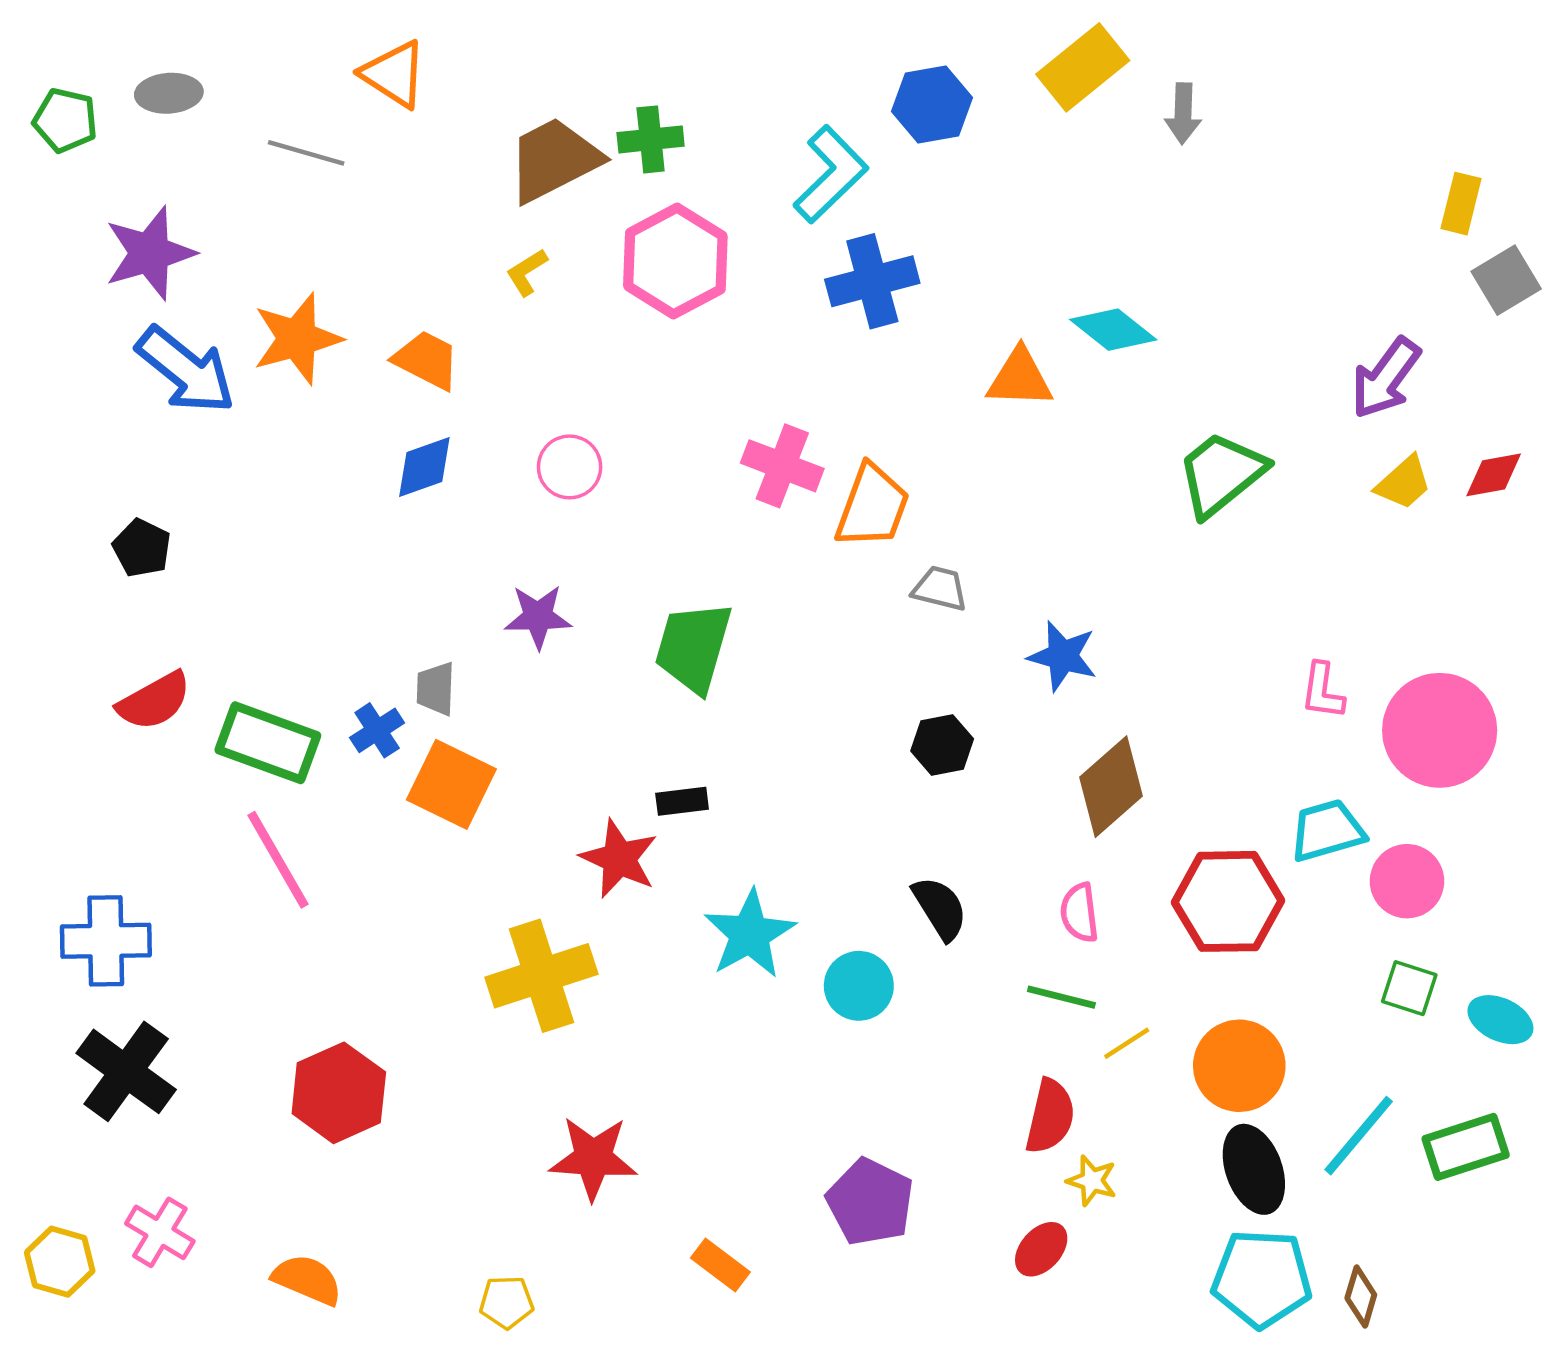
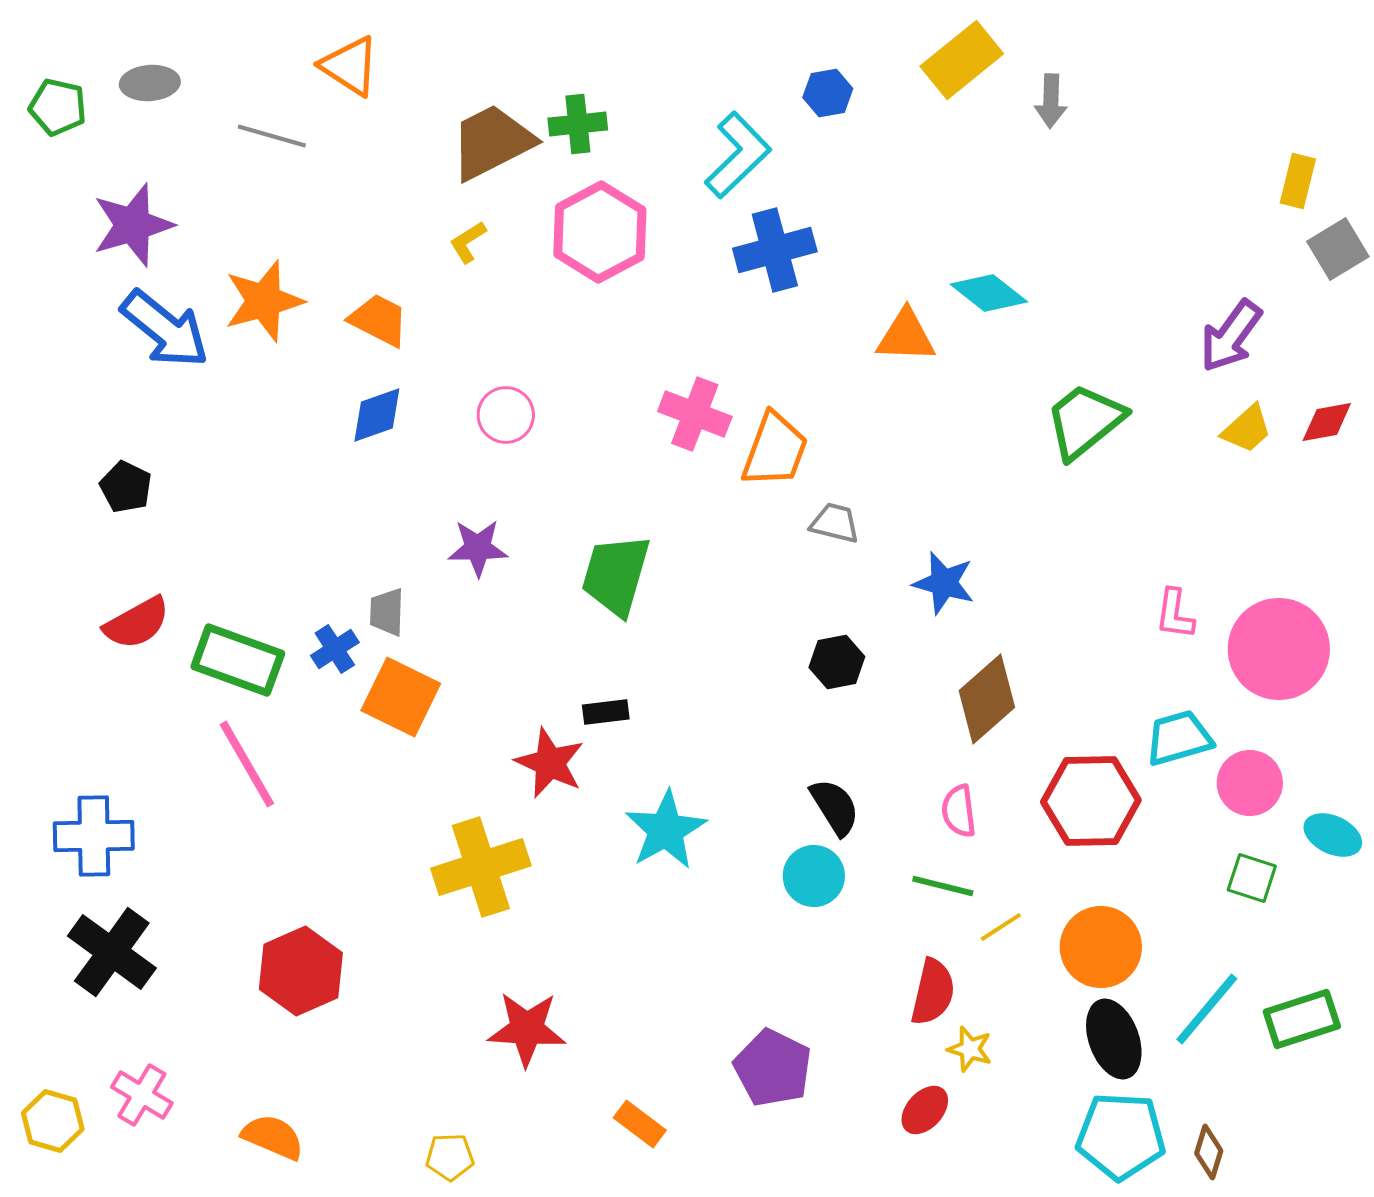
blue hexagon: (932, 105) -> (828, 93), size x0.7
cyan circle: (859, 986) -> (814, 876), moved
cyan ellipse: (1500, 1020) -> (1333, 835), moved

